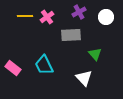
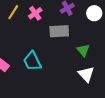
yellow line: (25, 16) -> (13, 12), turned -56
white triangle: (84, 78) -> (86, 74), moved

